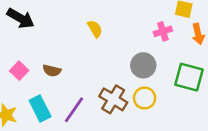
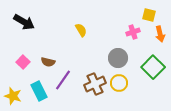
green square: (189, 77) -> (153, 67), turned 30
brown cross: (113, 99) -> (95, 84), turned 35
purple line: (74, 110) -> (63, 80), moved

